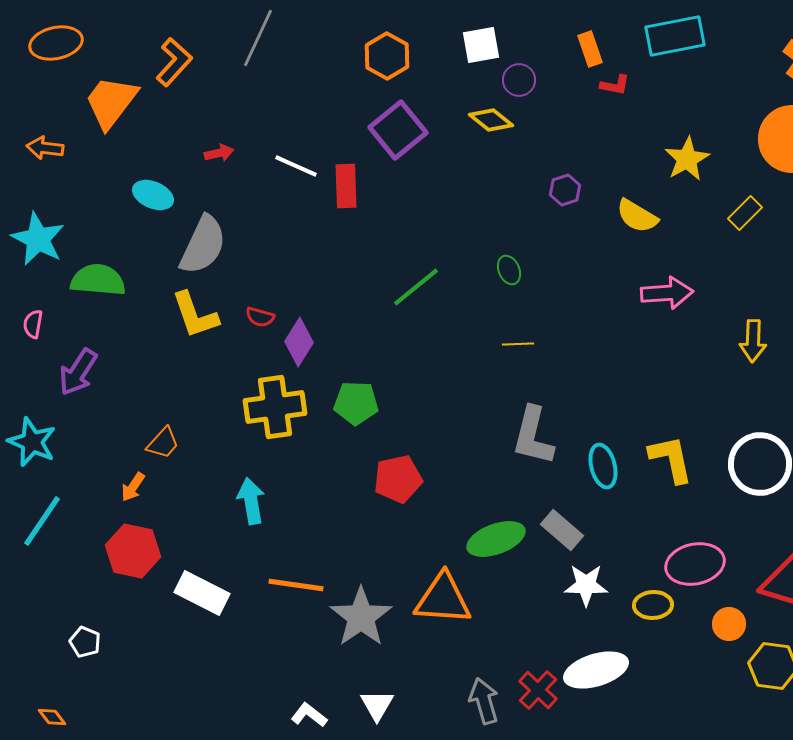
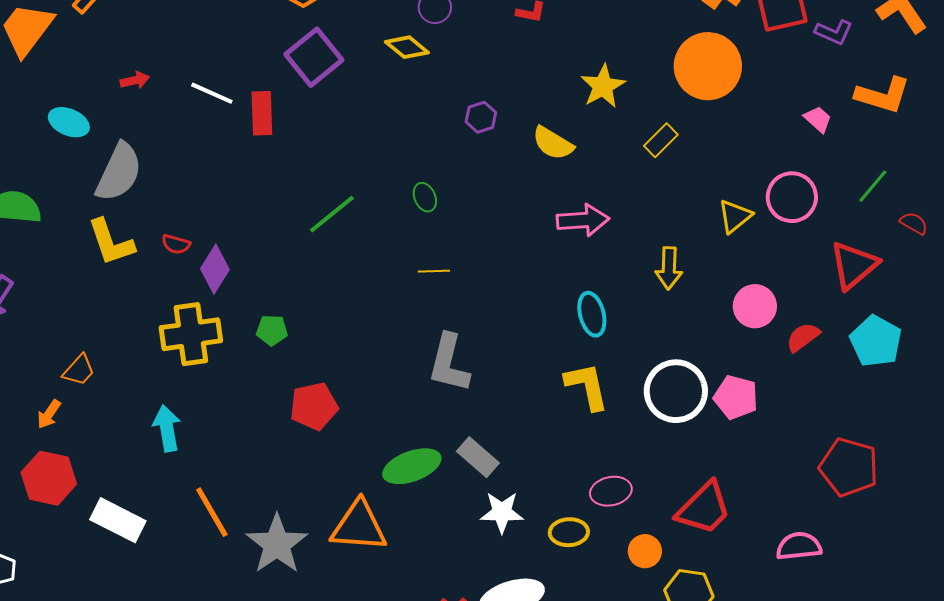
green pentagon: (356, 403) -> (272, 330), size x0.7
cyan ellipse: (603, 466) -> (592, 314), moved
pink ellipse: (695, 564) -> (611, 491), size x0.7
orange line: (296, 585) -> (212, 512), turned 52

